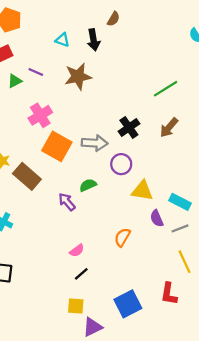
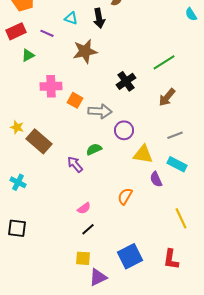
purple line: (36, 72) -> (47, 33), moved
pink cross: (40, 115) -> (51, 86), turned 30
black cross: (129, 128) -> (126, 81), moved
orange square: (57, 146) -> (75, 100), moved, size x0.6
gray line: (180, 228) -> (175, 135), moved
red L-shape: (169, 294) -> (171, 259), moved

